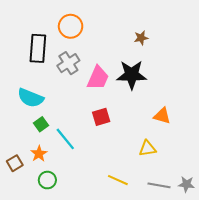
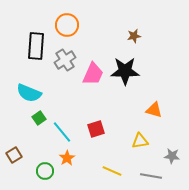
red square: (101, 117) -> (96, 129), moved
orange star: (39, 154) -> (67, 158), moved
gray star: (186, 184) -> (172, 156), moved

